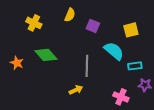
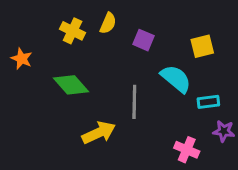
yellow cross: (34, 23) -> (73, 31), moved
orange star: (17, 63) -> (22, 59), moved
yellow arrow: (76, 90) -> (99, 133), moved, size x1.5

